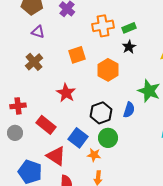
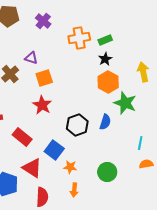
purple triangle: (38, 32) -> (31, 58), moved
orange square: (77, 55) -> (44, 78), moved
orange hexagon: (108, 70) -> (108, 82), moved
green circle: (108, 138) -> (107, 172), moved

